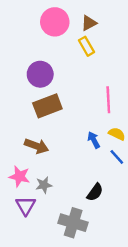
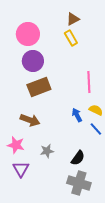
pink circle: (55, 22) -> (28, 34), moved
gray star: (44, 185) -> (47, 151), moved
gray cross: (73, 223) -> (79, 183), moved

